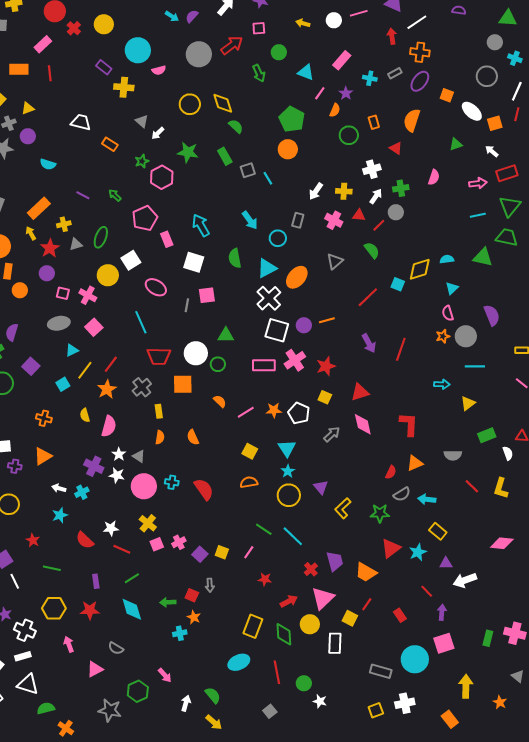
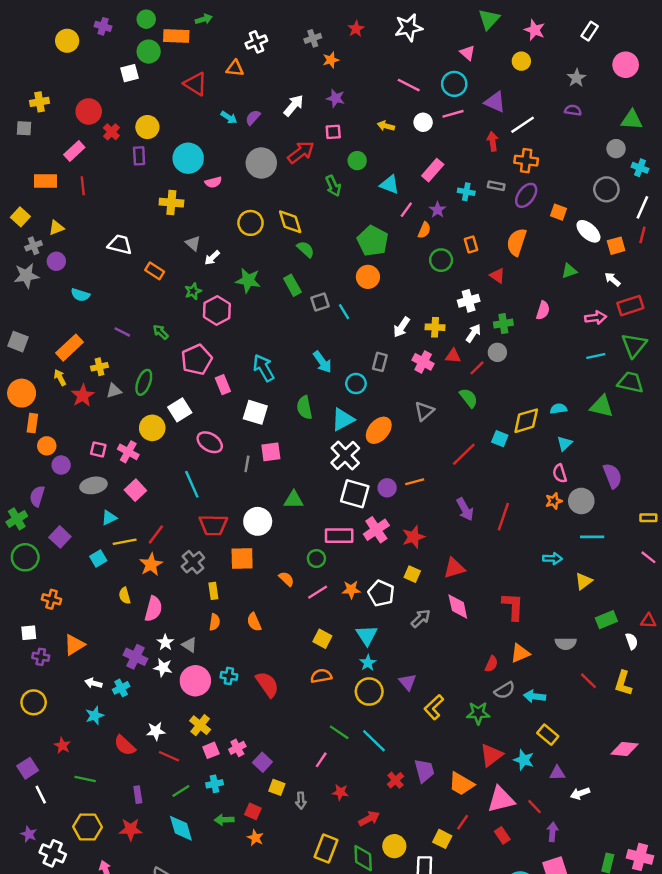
purple rectangle: (104, 67) -> (139, 156), moved, turned 49
gray rectangle: (395, 73) -> (496, 186), turned 40
purple circle: (47, 273) -> (61, 465), moved
green circle: (218, 364) -> (316, 559), moved
yellow line: (85, 370) -> (125, 542), turned 42
orange cross: (44, 418) -> (52, 599), moved
yellow square: (222, 552) -> (277, 787), moved
cyan star: (418, 552) -> (524, 760), turned -30
white arrow: (465, 580) -> (580, 793), size x0.7
gray arrow: (210, 585) -> (301, 801), moved
pink triangle: (323, 598) -> (501, 799), moved, turned 30
cyan cross: (180, 633) -> (215, 784), moved

